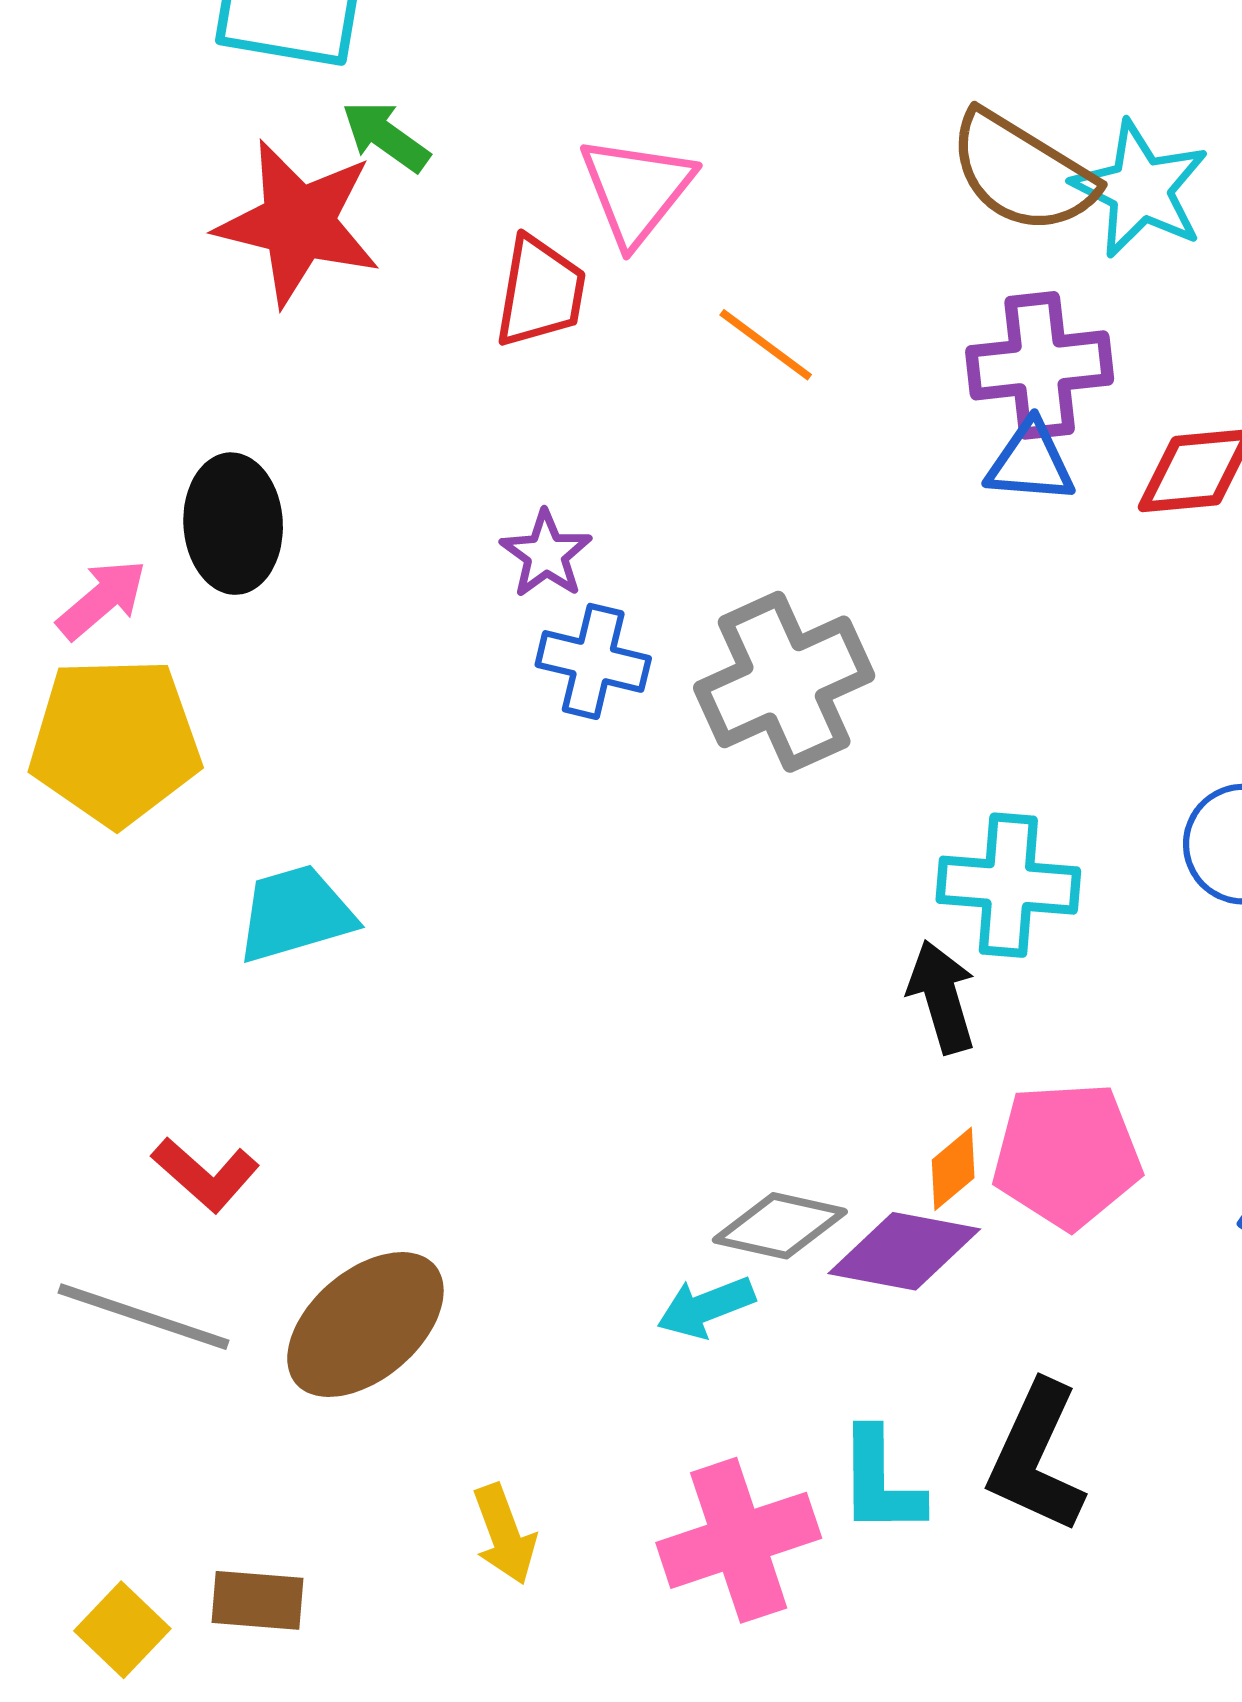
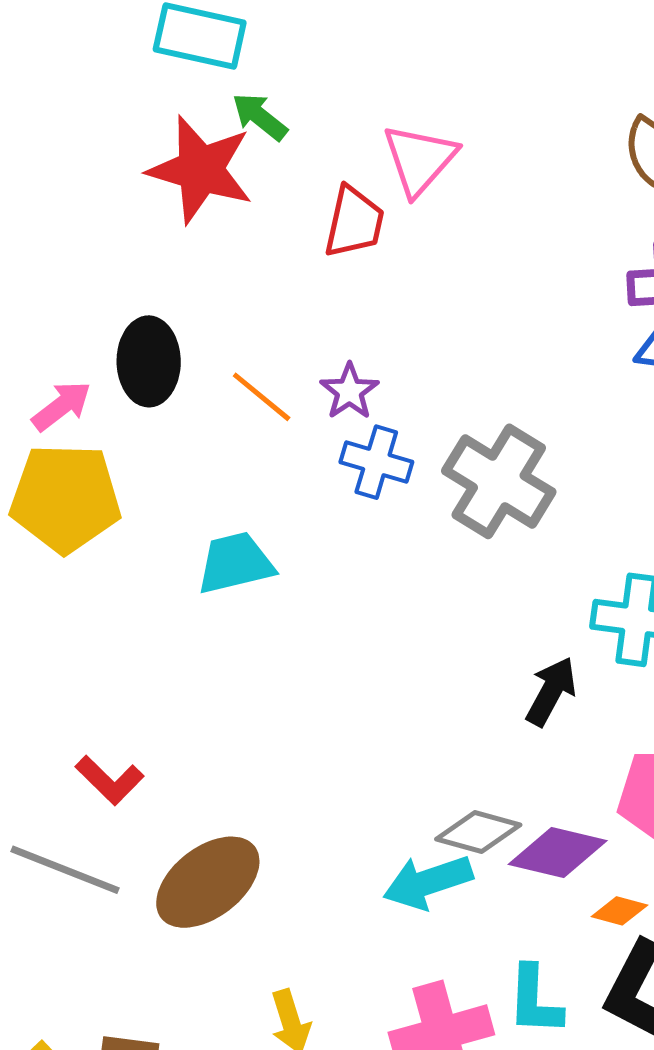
orange line: (766, 345) -> (262, 397), moved
gray cross: (784, 682) -> (499, 481), turned -37
cyan trapezoid: (295, 914) -> (235, 563), moved
black arrow: (942, 997) -> (551, 691), moved, turned 42
orange diamond: (953, 1169) -> (619, 911), moved, turned 52
cyan arrow: (706, 1307) -> (428, 882), size x1.4

